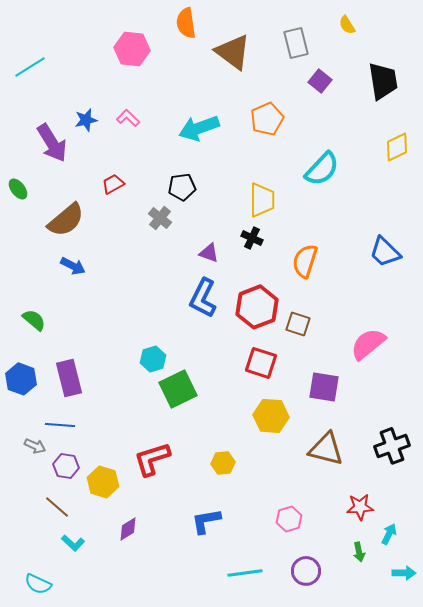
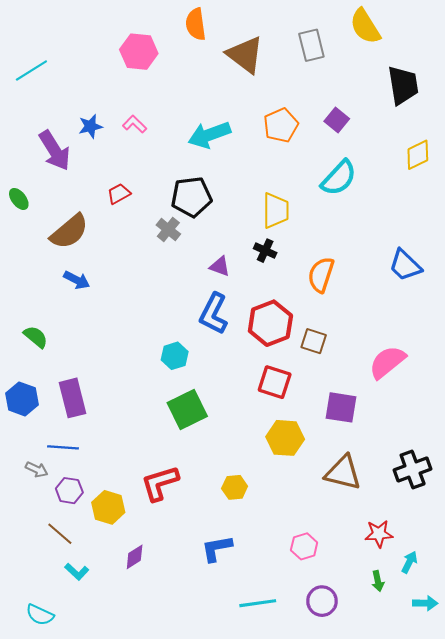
yellow semicircle: (347, 25) -> (365, 26), size x1.8
purple square: (320, 81) -> (337, 120), moved
black pentagon: (182, 187) -> (191, 197), size x1.4
cyan hexagon: (153, 359) -> (175, 356), moved

